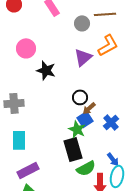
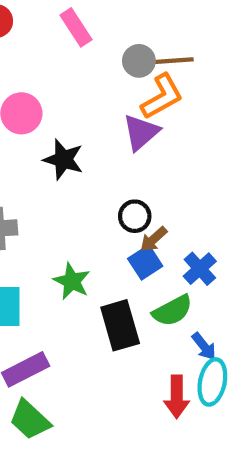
brown line: (105, 14) -> (170, 61), moved
orange L-shape: (108, 45) -> (162, 97), moved
green star: (77, 129) -> (72, 281), moved
green semicircle: (86, 168) -> (172, 311), moved

